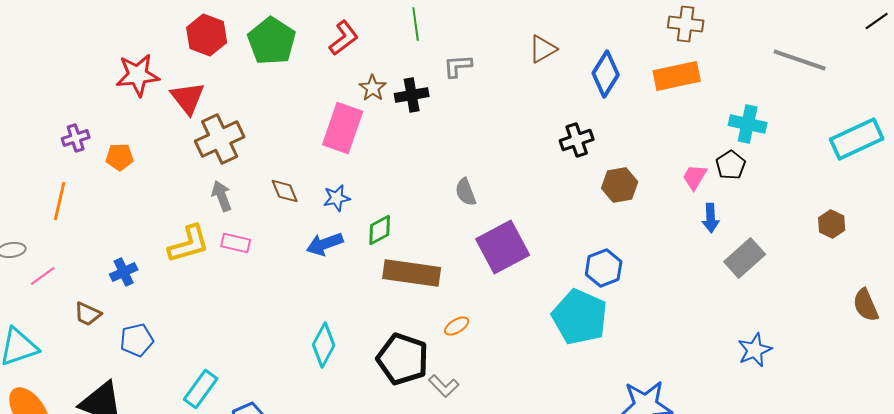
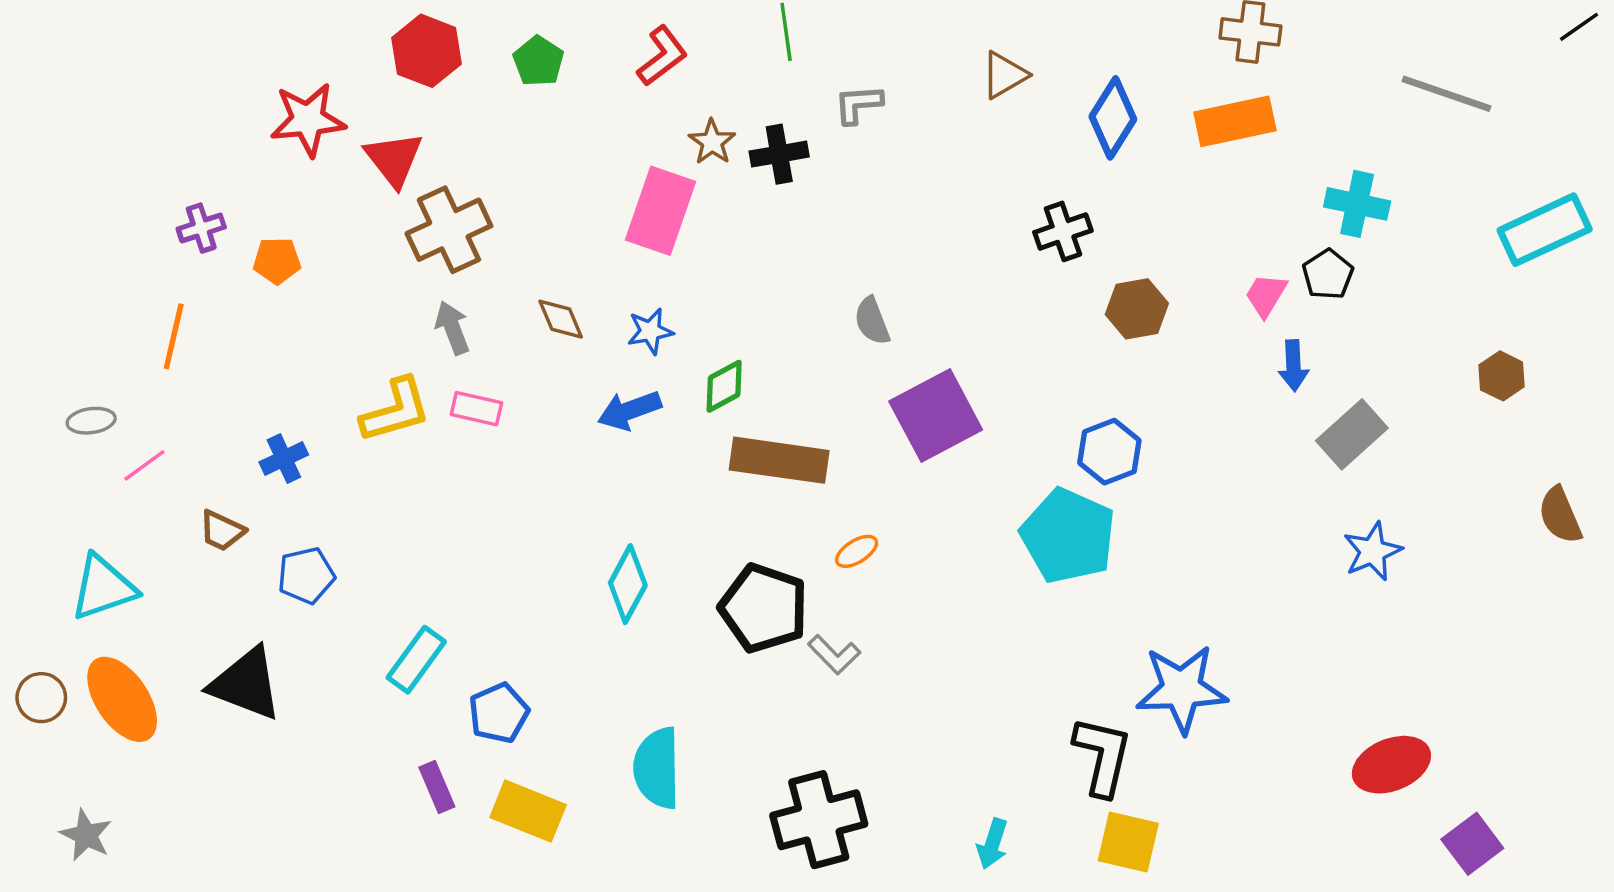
green pentagon: (272, 41) -> (538, 61), size x0.6
blue star: (755, 350) -> (1373, 551), moved

